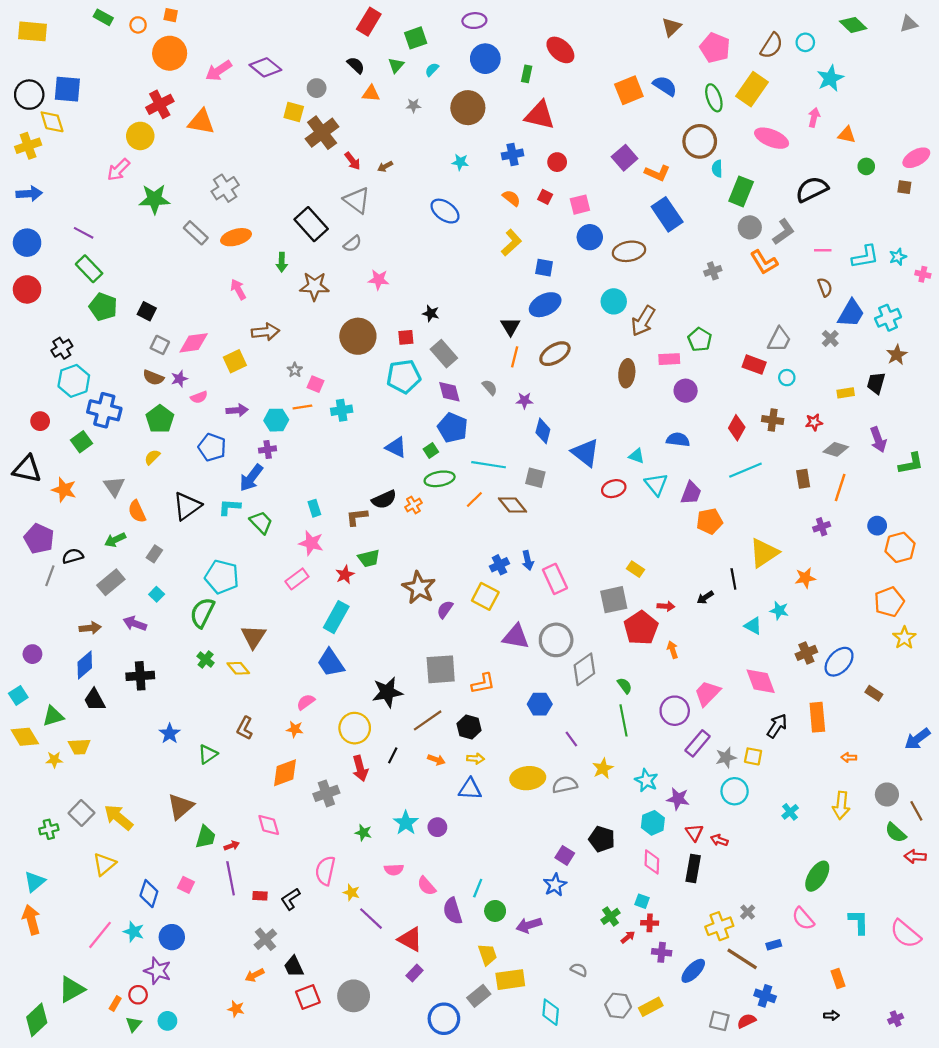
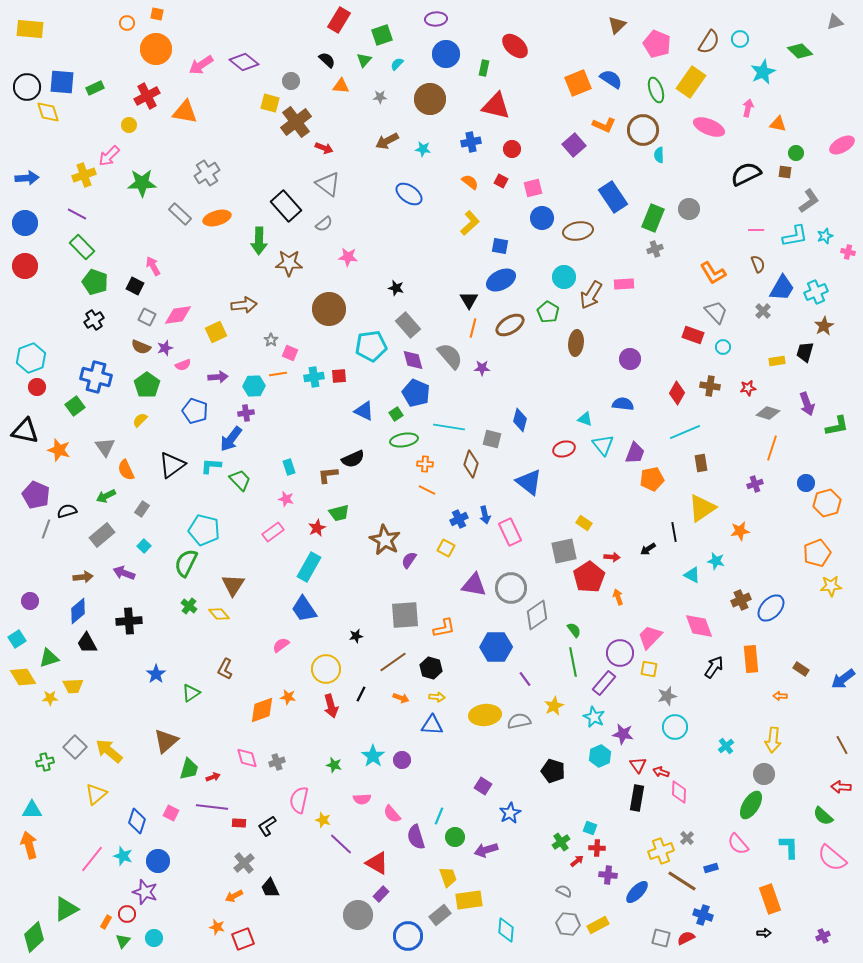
green rectangle: (103, 17) -> (95, 88), moved, turned -54
green diamond: (853, 25) -> (800, 51), moved
yellow circle: (140, 136) -> (129, 125), size x0.6
yellow cross: (28, 146) -> (84, 175), moved
red arrow: (352, 161) -> (324, 148), turned -30
brown arrow: (385, 166) -> (387, 141), moved, size x1.6
orange L-shape: (657, 173) -> (604, 125), moved
brown square: (904, 187) -> (785, 172), moved
green rectangle: (741, 191) -> (653, 218), moved
gray L-shape: (784, 232) -> (809, 201), moved
green arrow: (282, 262) -> (259, 241), size x1.5
orange L-shape: (764, 262) -> (713, 273), moved
pink arrow: (238, 289) -> (153, 266), moved
red square: (406, 337) -> (339, 376), moved
green pentagon: (700, 339) -> (548, 312), moved
gray trapezoid: (779, 339) -> (716, 312), turned -70
black cross: (62, 348) -> (94, 320), moved
pink rectangle: (669, 359) -> (624, 284), moved
cyan hexagon: (74, 381) -> (31, 358), moved
gray semicircle: (490, 387) -> (450, 356), size x1.8
blue diamond: (543, 431) -> (520, 420), moved
blue triangle: (585, 453) -> (529, 482), moved
brown rectangle: (803, 479) -> (701, 463), moved
orange line: (474, 500) -> (427, 490), moved, turned 72
orange cross: (413, 505) -> (425, 464), moved, turned 35
brown diamond: (512, 505) -> (471, 464), turned 56
pink star: (311, 543) -> (286, 499), size x0.7
yellow square: (485, 596) -> (446, 548), size x0.7
yellow star: (904, 638) -> (831, 586), turned 30
black star: (387, 692) -> (356, 636), size x0.5
brown rectangle: (874, 693) -> (801, 669), moved
blue hexagon: (540, 704) -> (496, 647), size x1.4
orange star: (295, 729) -> (288, 697), moved
purple rectangle: (698, 743) -> (604, 683), moved
yellow square: (753, 756) -> (649, 669), moved
gray cross: (326, 793) -> (277, 762), moved, size x0.7
gray circle: (887, 794) -> (764, 774), moved
green semicircle: (896, 833) -> (823, 816), moved
purple square: (565, 855) -> (483, 786), moved
pink diamond: (652, 862) -> (679, 792), moved
purple line: (231, 878) -> (212, 807), turned -72
cyan triangle: (35, 882) -> (32, 810), turned 40
gray semicircle: (579, 970) -> (564, 891), moved
orange rectangle: (838, 978) -> (770, 899), size x1.6
gray circle: (354, 996) -> (358, 915), moved
red square: (308, 997) -> (243, 939), moved

